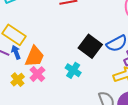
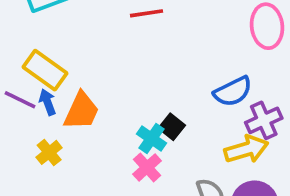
black square: (90, 46) -> (172, 127), moved, size x0.6
pink cross: (37, 74) -> (147, 167), moved

